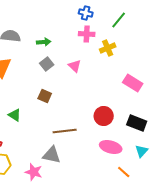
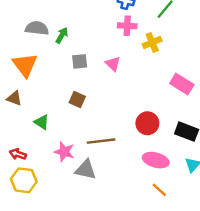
green arrow: (44, 42) -> (62, 35), moved, turned -56
gray square: (47, 64) -> (80, 61), turned 32
pink star: (34, 172) -> (64, 152), moved
orange line: (124, 172) -> (159, 190), moved

